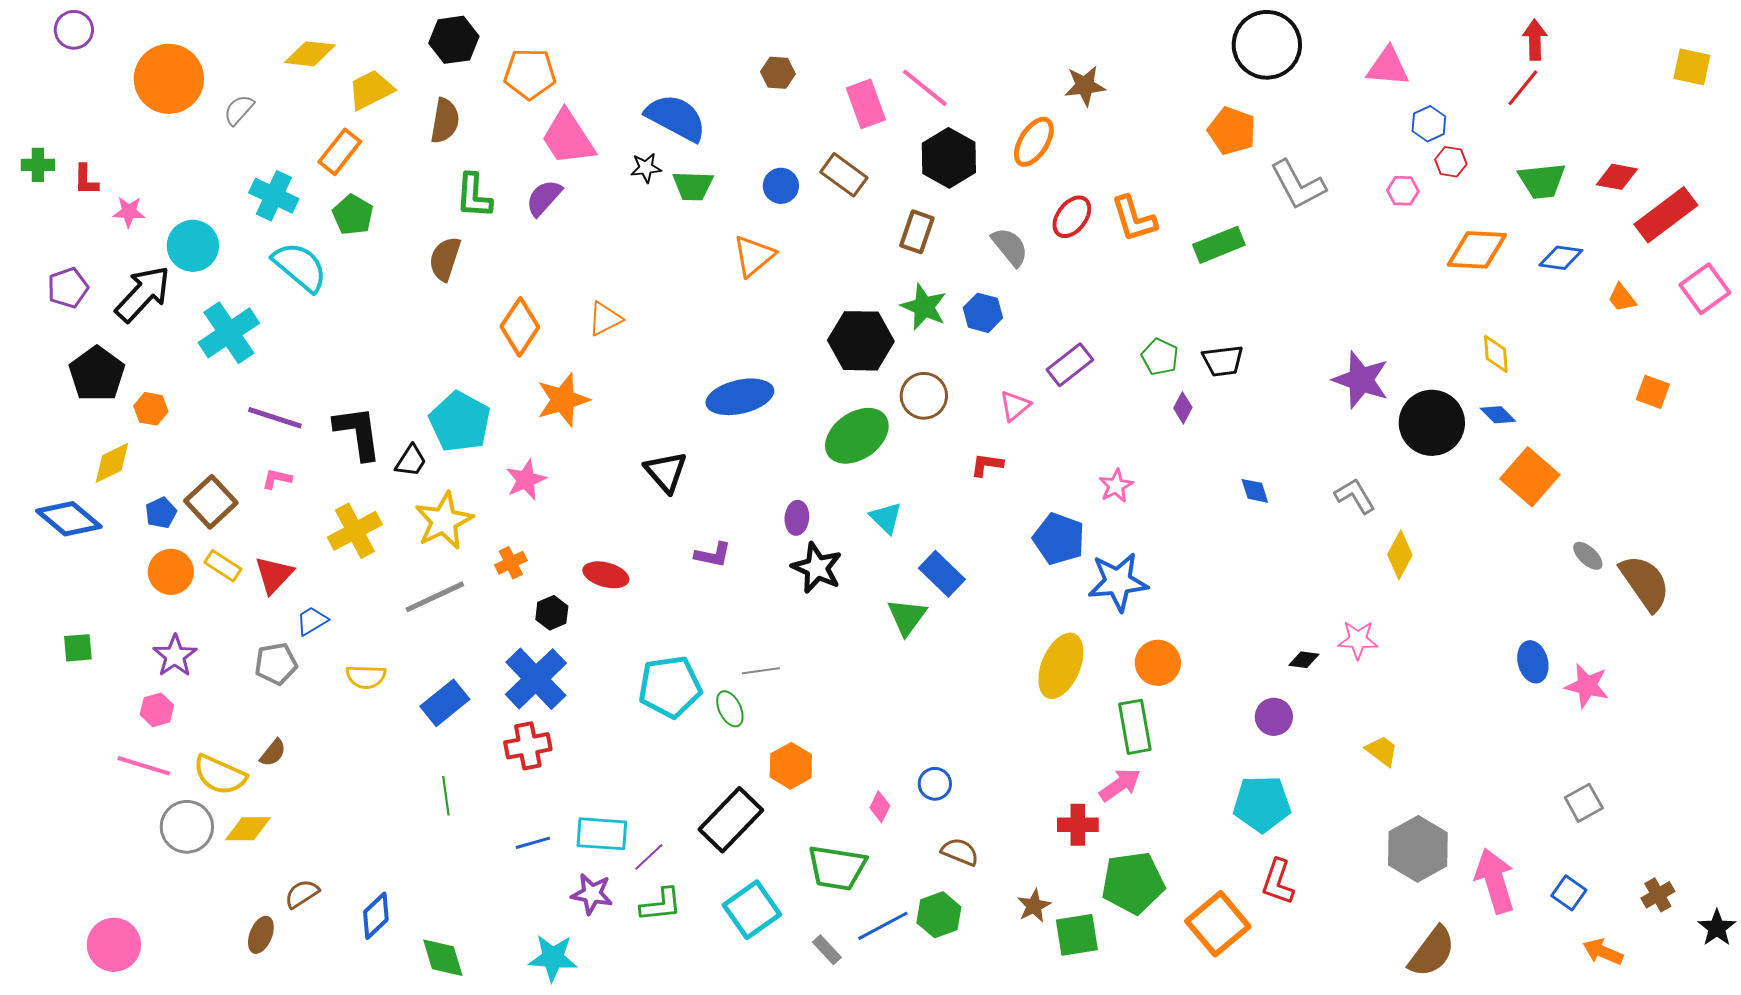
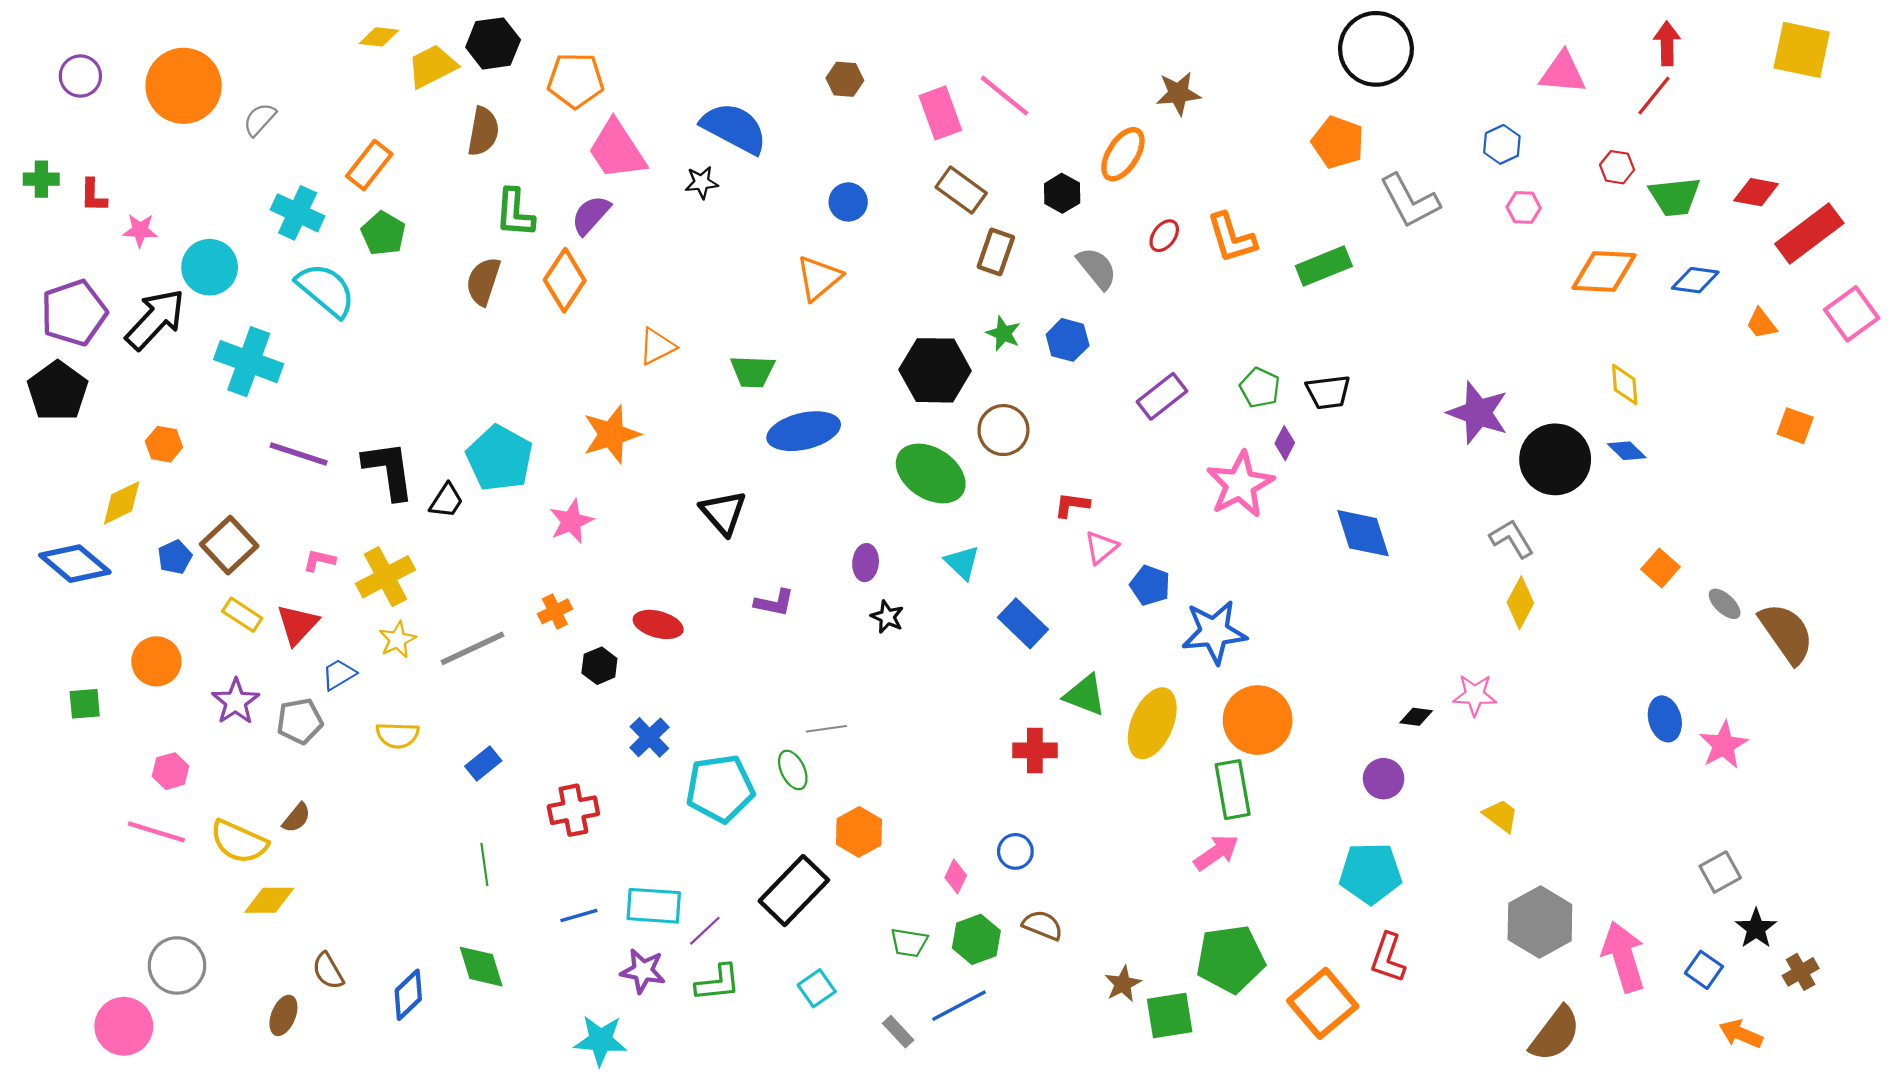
purple circle: (74, 30) -> (80, 76), moved
yellow diamond: (310, 54) -> (379, 37), moved, size x0.7
pink triangle: (1388, 67) -> (1563, 73), moved
yellow square: (1692, 67) -> (1802, 50), moved, size x1.4
yellow trapezoid: (371, 90) -> (432, 66), moved
blue hexagon: (1429, 124) -> (1502, 144), moved
black hexagon: (949, 158) -> (1062, 193), moved, size x0.6
red hexagon: (1451, 162) -> (1617, 167), moved
brown rectangle: (844, 175) -> (961, 190), moved
green trapezoid: (693, 186) -> (753, 371), moved
red ellipse: (1072, 217) -> (1164, 236), size x0.7
purple pentagon: (68, 288) -> (74, 313), size x1.5
green star: (924, 307) -> (1003, 333), size x0.7
orange diamond: (520, 327) -> (565, 280), moved
cyan cross: (229, 333) -> (249, 362), turned -36
black pentagon: (97, 374) -> (58, 391), moved
pink triangle: (1015, 406) -> (1101, 547), moved
green ellipse: (857, 436) -> (931, 473), turned 68
orange square: (1530, 477) -> (1660, 568), moved, size x0.6
pink L-shape: (277, 479) -> (319, 560), moved
pink star: (1116, 486) -> (1240, 484), moved, size x1.8
blue diamond: (1255, 491) -> (1363, 533), size x1.8
gray L-shape: (1355, 496) -> (1512, 539), moved
yellow star: (444, 521) -> (397, 640), moved, size x0.6
blue pentagon: (1059, 539) -> (1150, 585), size x0.7
black star: (817, 568) -> (887, 617), size x0.6
orange circle: (171, 572) -> (156, 661), moved
green triangle: (907, 617) -> (1085, 695), moved, turned -45
purple star: (175, 656) -> (236, 702), moved
orange circle: (1158, 663) -> (1258, 720), size x1.4
blue cross: (536, 679) -> (649, 737), moved, size x0.6
pink star: (1587, 686) -> (1723, 745), turned 30
cyan pentagon: (670, 687) -> (720, 788), moved
blue rectangle: (445, 703) -> (483, 763), size x0.7
red cross: (1078, 825) -> (1035, 750), moved
gray circle: (187, 827) -> (177, 965), moved
green trapezoid: (837, 868) -> (909, 943), size x0.6
brown semicircle: (302, 894) -> (328, 971), turned -87
cyan square: (752, 910) -> (817, 988), size x0.6
green hexagon: (939, 915) -> (976, 939), moved
black star: (1717, 928) -> (1756, 929), moved
green diamond: (443, 958) -> (481, 967), moved

